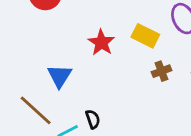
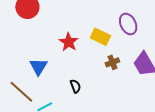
black semicircle: (93, 119) -> (75, 86), moved

